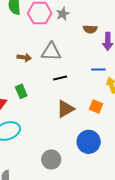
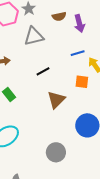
gray triangle: (51, 52) -> (34, 36), moved
orange square: (96, 106) -> (82, 82), moved

